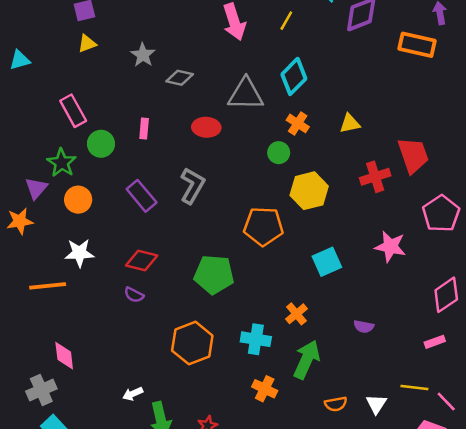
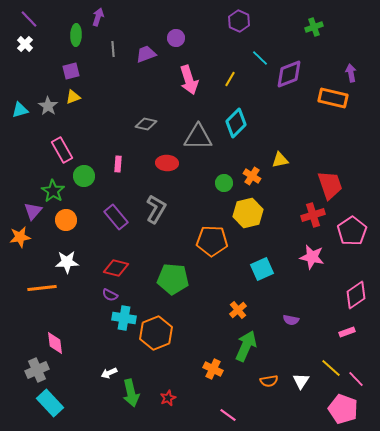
gray star: (143, 55) -> (48, 106), moved
orange cross: (298, 123) -> (252, 176), moved
red cross: (375, 177) -> (313, 215), moved
cyan cross: (256, 339) -> (124, 318), moved
yellow line: (414, 387) -> (331, 368), turned 35

